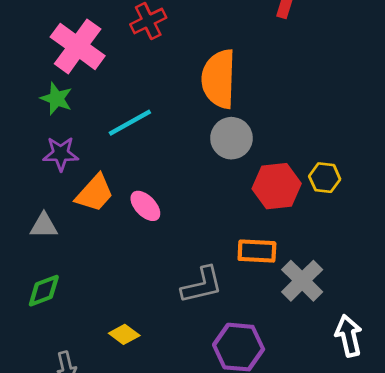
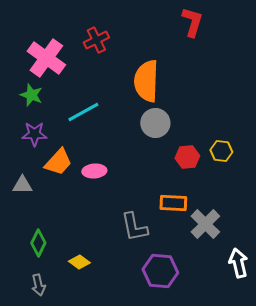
red hexagon: (277, 186) -> (187, 157), size x0.7
pink ellipse: (145, 206) -> (94, 171), turned -50
gray L-shape: (202, 285) -> (134, 227), turned 92
green diamond: (44, 291) -> (38, 243), moved, turned -44

